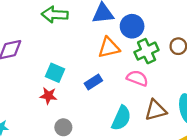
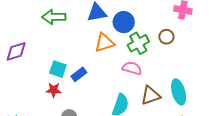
blue rectangle: (93, 82) -> (79, 74), moved

